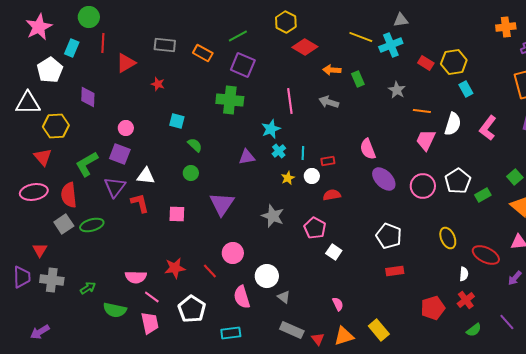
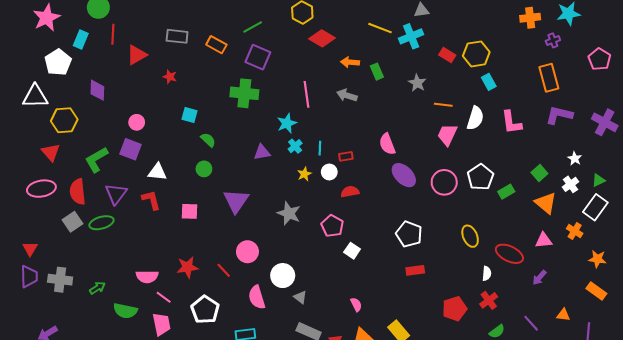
pink L-shape: (488, 128) -> (511, 122), turned -45
purple triangle: (115, 187) -> (116, 194), moved
red triangle: (40, 250) -> (30, 249), moved

